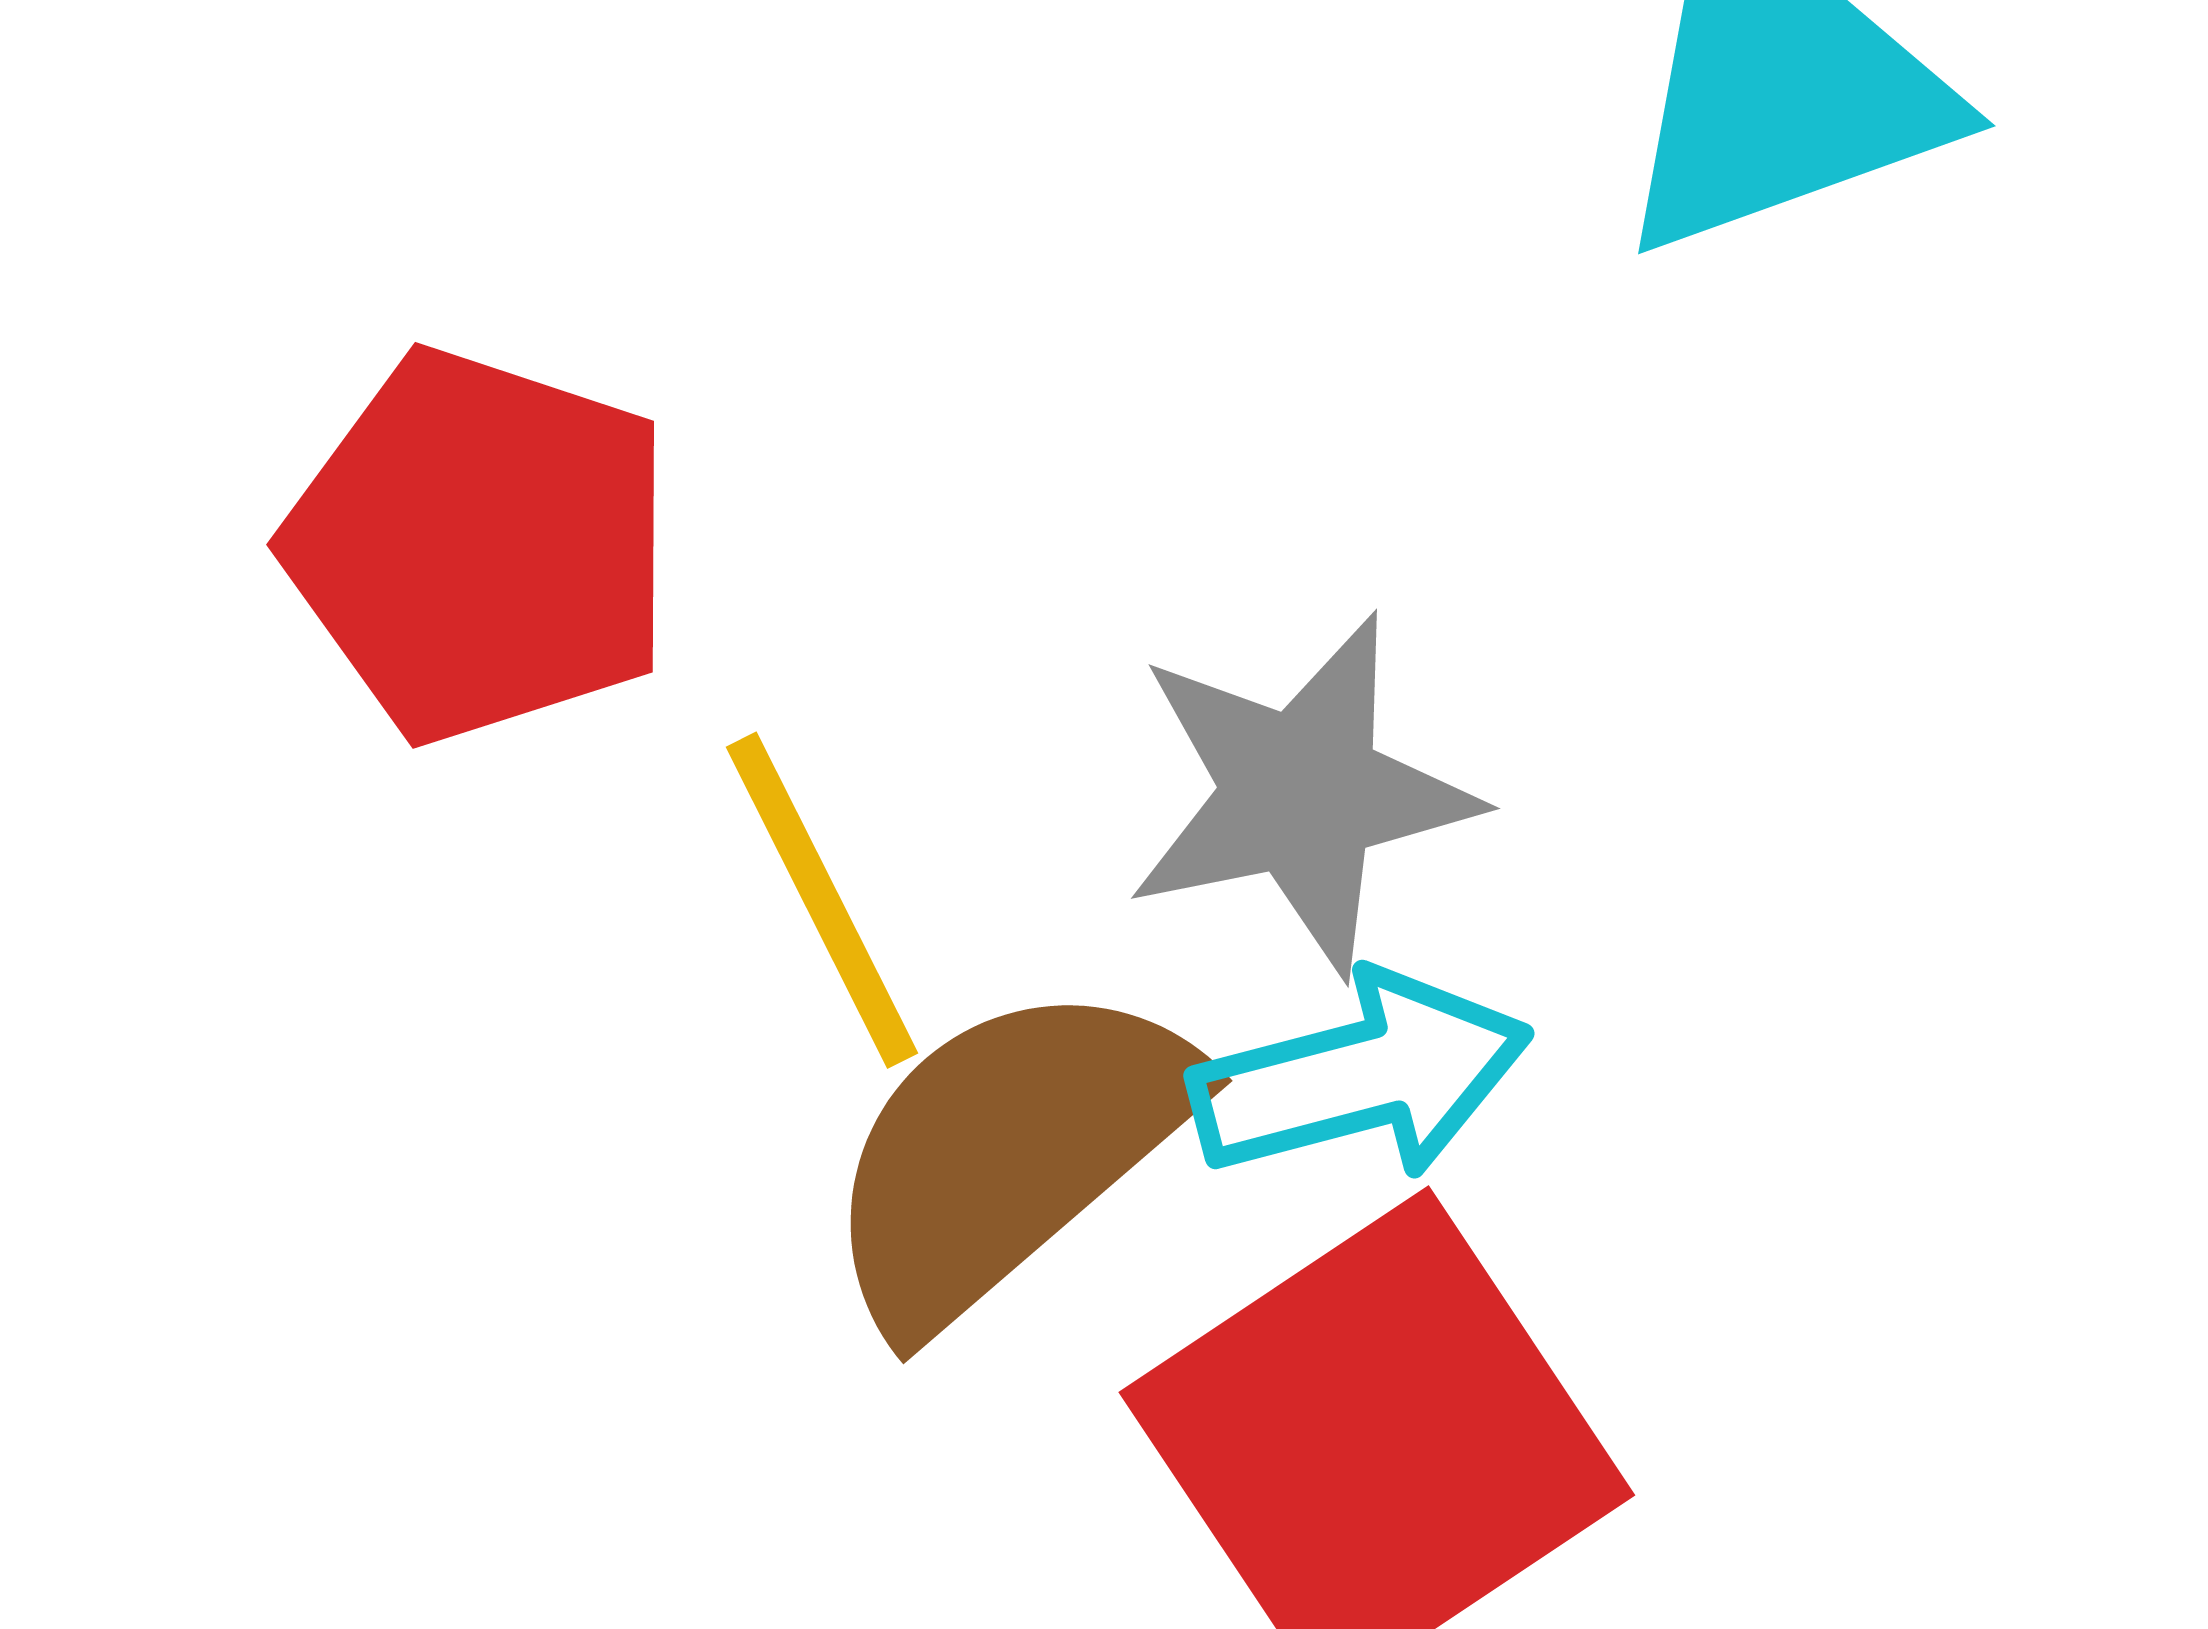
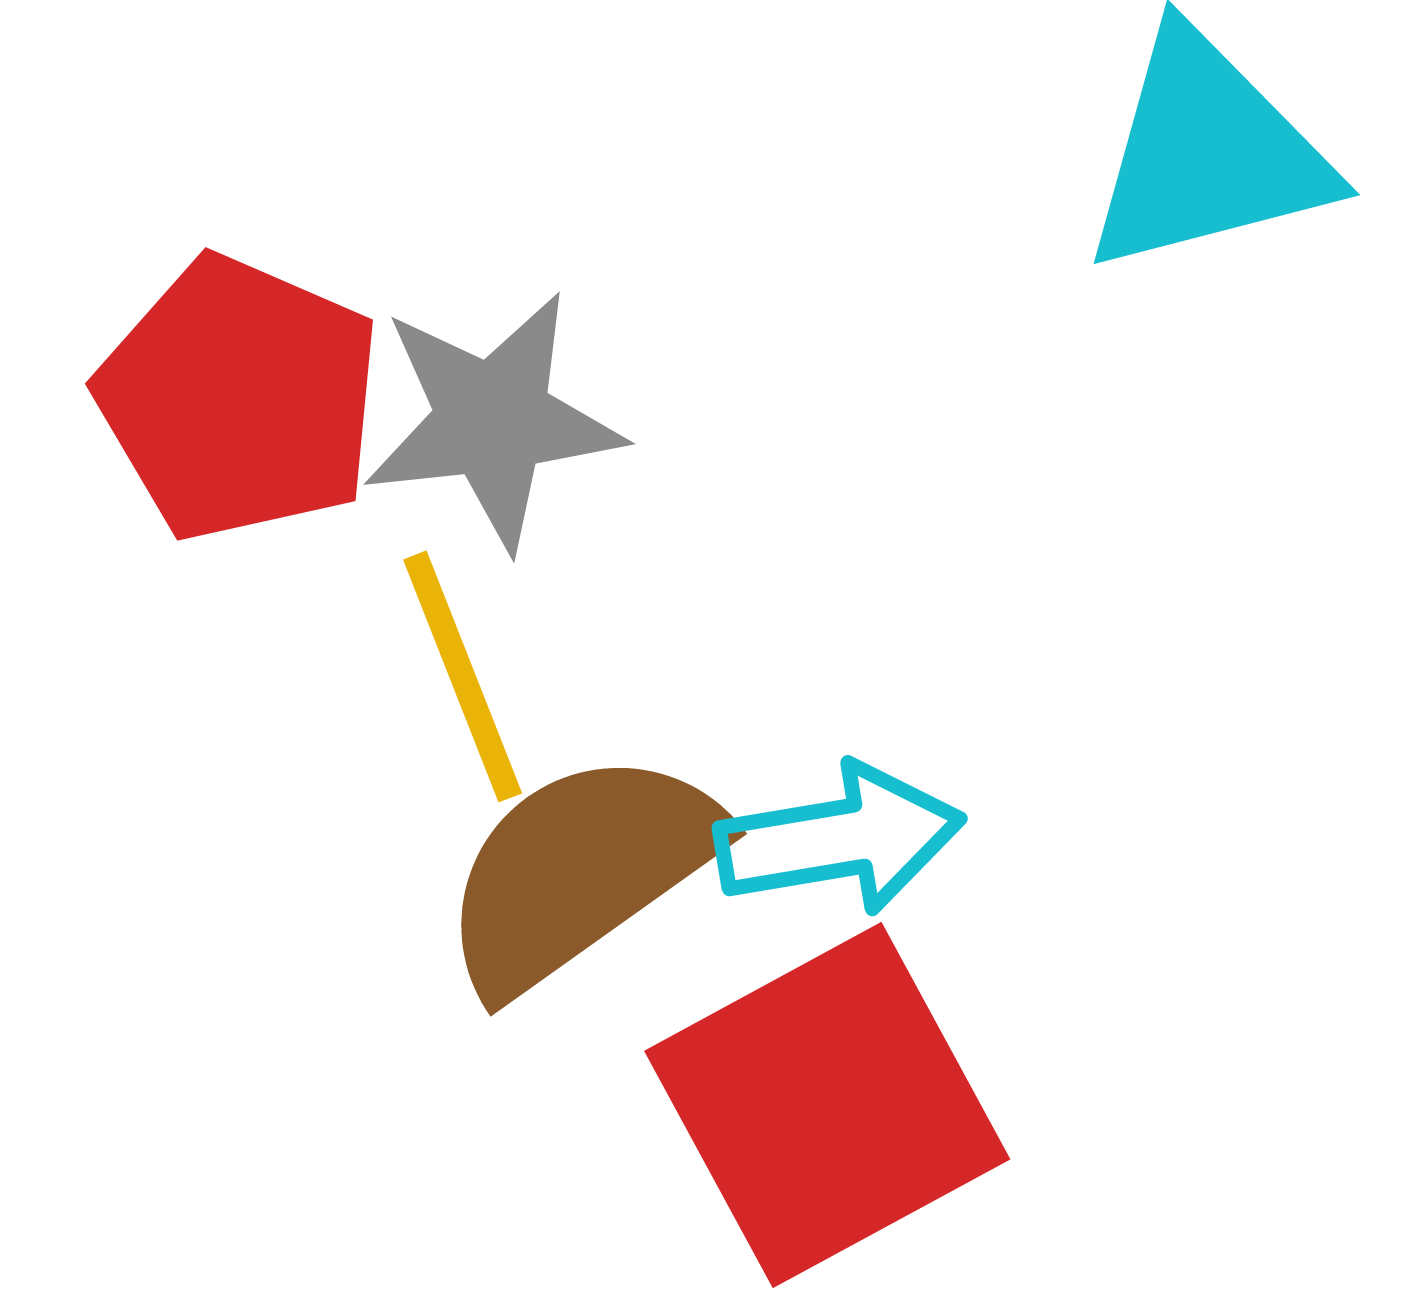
gray star: (1301, 794) -> (493, 420), moved

